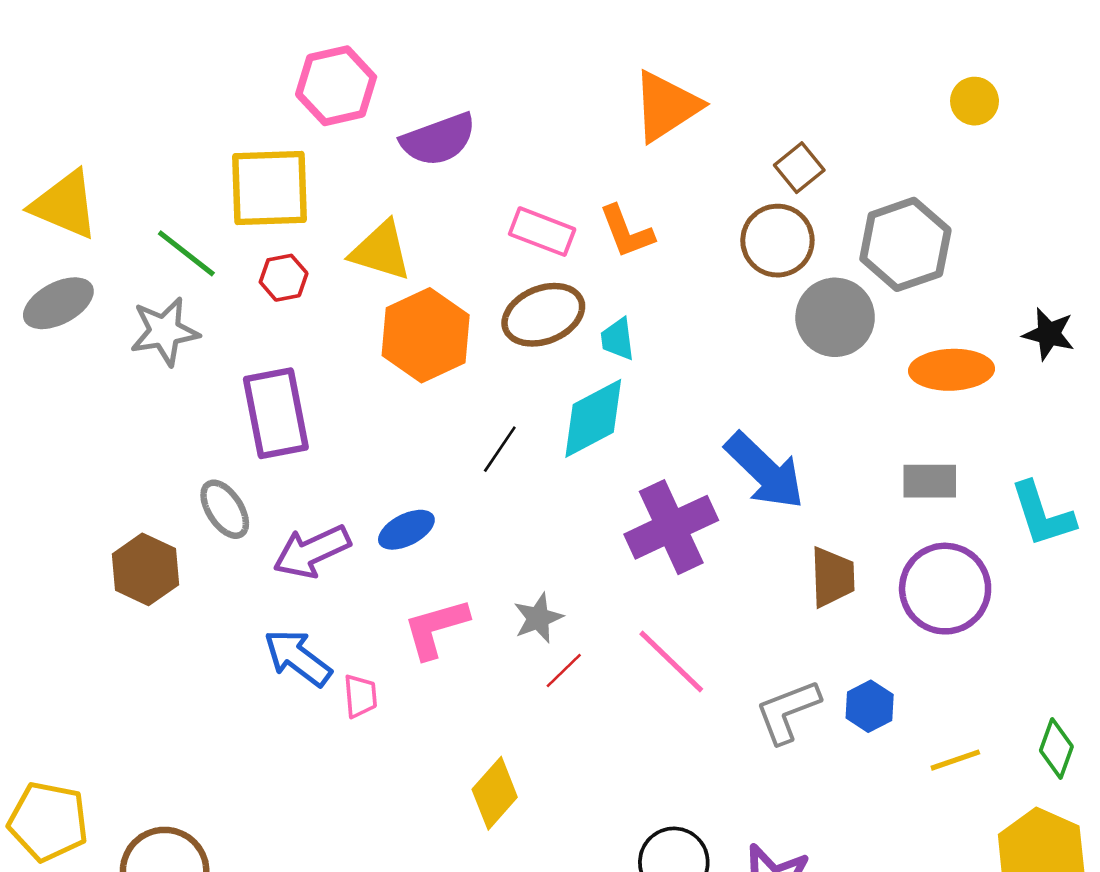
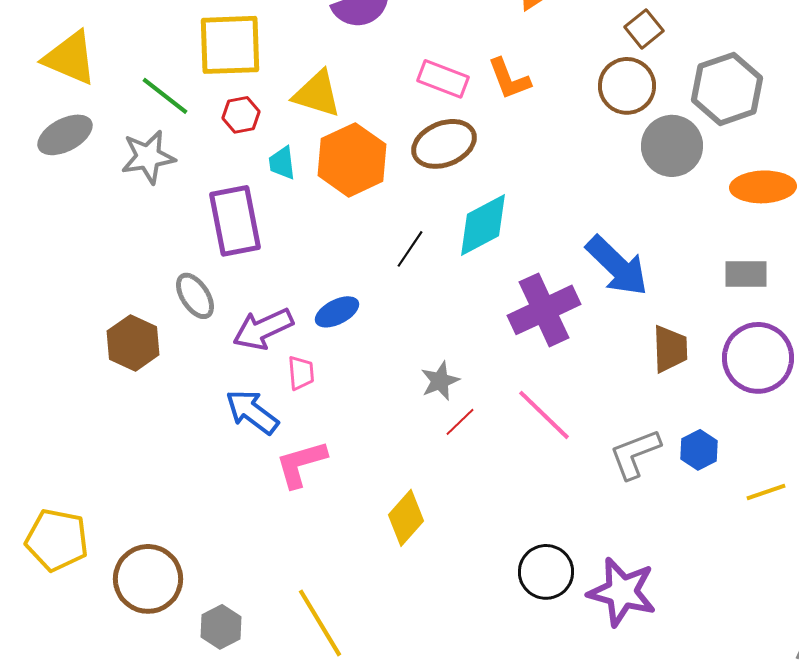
cyan trapezoid: (618, 339) -> (282, 163), moved
pink L-shape: (436, 628) -> (301, 464), moved
pink trapezoid: (360, 696) -> (301, 373), moved

